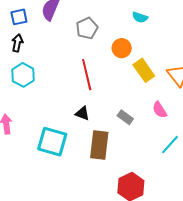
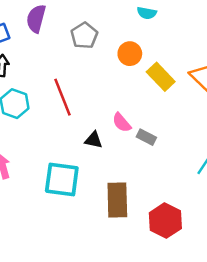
red line: (87, 75) -> (62, 97), moved
pink semicircle: (160, 110) -> (122, 123), moved
brown rectangle: (99, 145) -> (117, 200), moved

